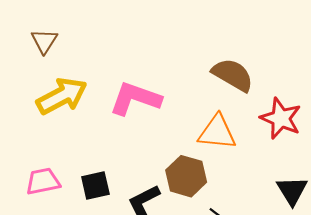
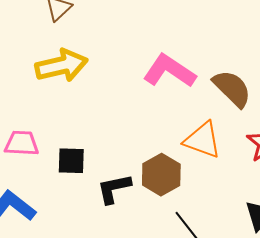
pink L-shape: (135, 99) -> (169, 71), moved

